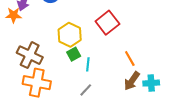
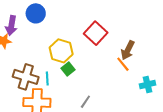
cyan line: (88, 64) -> (47, 78), moved
brown arrow: (132, 81) -> (128, 50), moved

